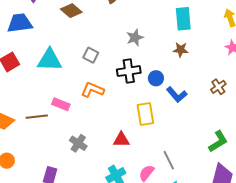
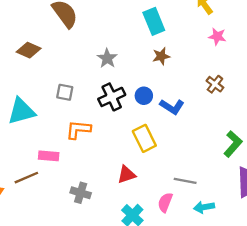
gray line: (169, 160) -> (185, 181), turned -36

